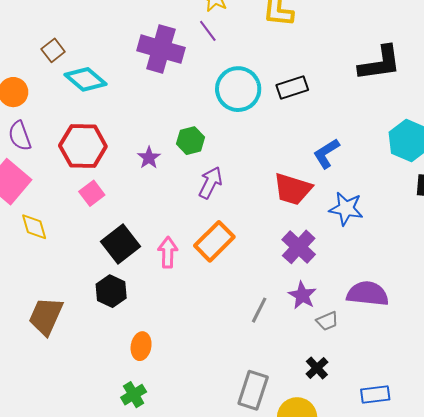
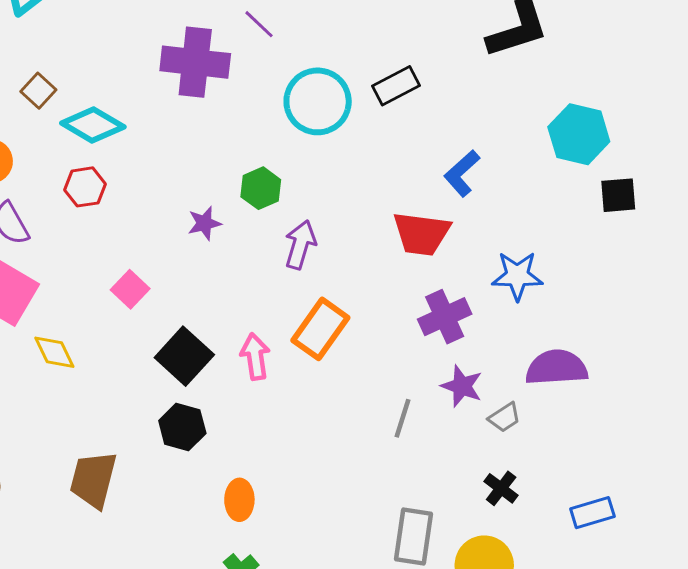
red hexagon: (83, 146) -> (85, 187), moved, size x0.6
purple star: (149, 158) -> (204, 223), turned 30
blue star: (346, 209) -> (517, 276), moved
purple cross: (299, 247) -> (445, 317), turned 32

